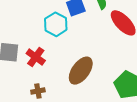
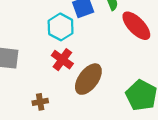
red cross: (36, 57) -> (62, 60), moved

